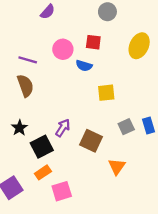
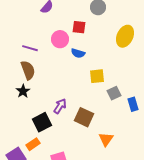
red square: (93, 42) -> (79, 27), moved
gray square: (126, 127) -> (114, 93), moved
black star: (19, 128) -> (23, 91), moved
orange rectangle: (43, 172) -> (33, 144), moved

